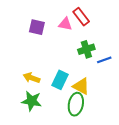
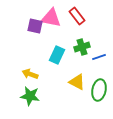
pink triangle: (65, 24) -> (51, 18), moved, size x1.5
cyan rectangle: (60, 80) -> (57, 55), moved
green ellipse: (76, 104) -> (99, 90), moved

